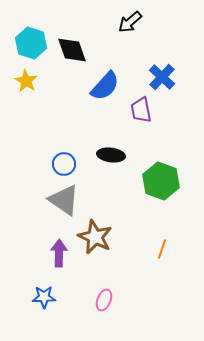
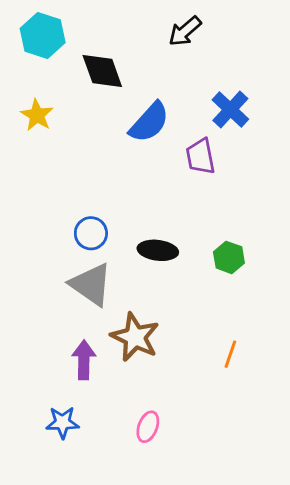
cyan hexagon: (31, 43) -> (43, 35), moved
black ellipse: (111, 155) -> (158, 250), moved
green hexagon: (161, 181) -> (229, 257), size x0.6

